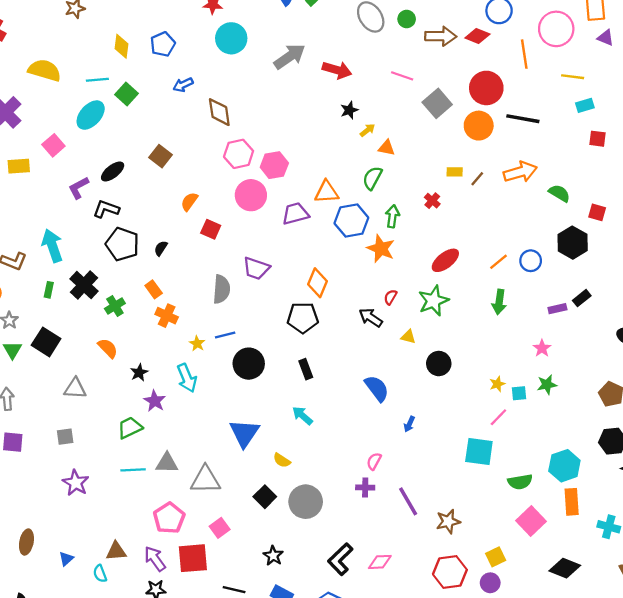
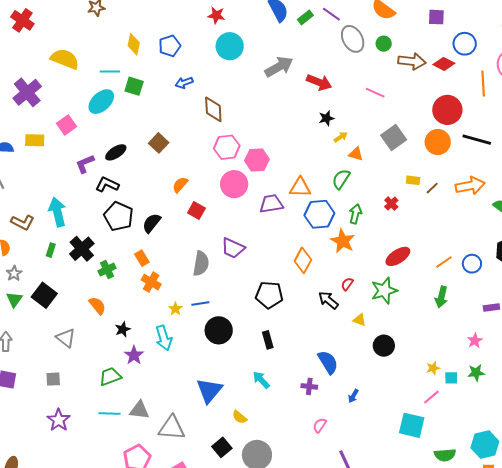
green square: (126, 94) -> (134, 86), turned -30
gray square: (437, 103) -> (394, 137), moved
black semicircle: (161, 248) -> (152, 223), size x1.5
orange diamond: (318, 283) -> (303, 260), moved
gray triangle: (75, 388) -> (66, 338), turned 30
purple cross: (365, 487) -> (309, 386), moved

